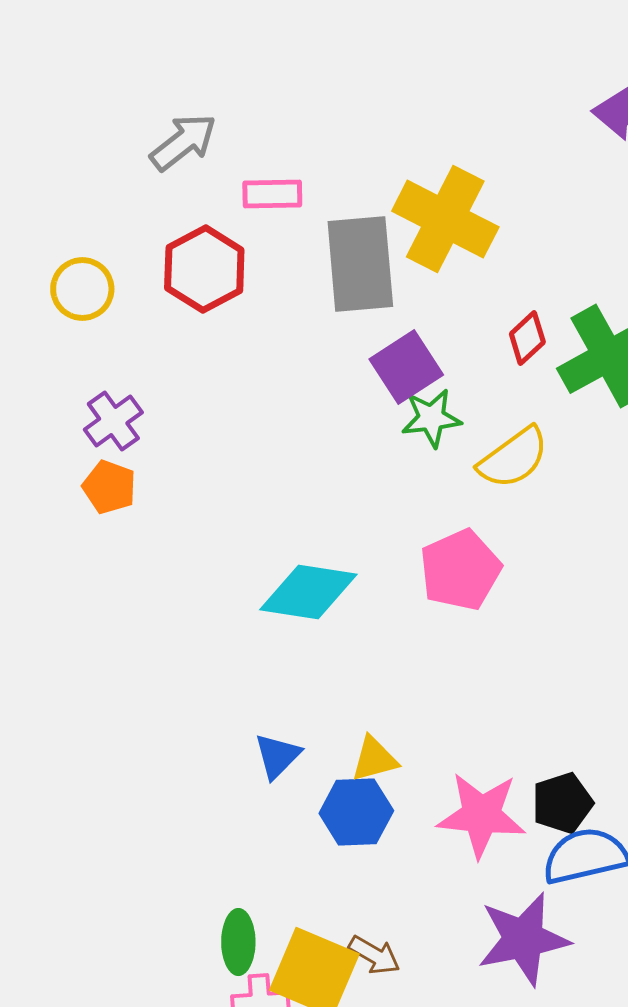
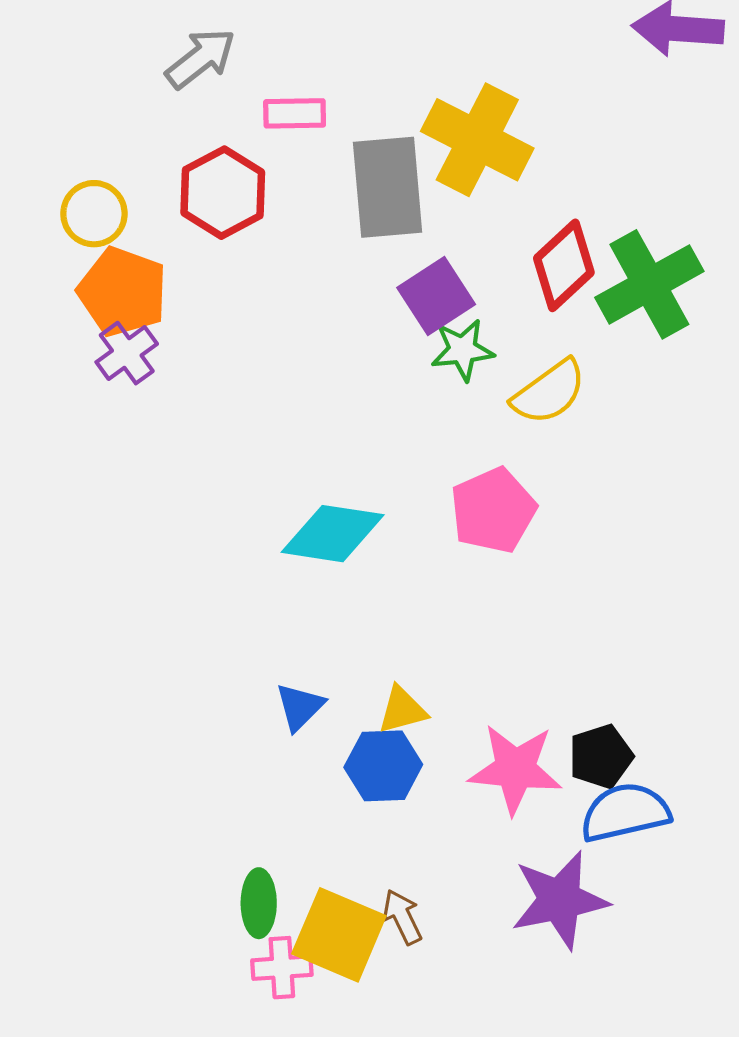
red diamond: (527, 338) -> (564, 265), size x1.6
orange pentagon: (109, 487) -> (122, 292), moved, size x1.6
brown arrow: (374, 955) -> (402, 917), turned -146

